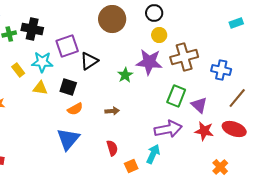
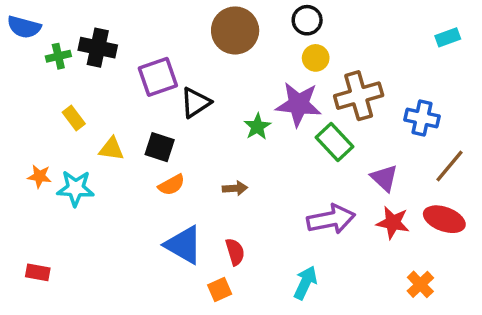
cyan star: (42, 62) -> (75, 188), moved
green rectangle: (176, 96) -> (335, 142), moved, turned -65
blue triangle: (68, 139) -> (184, 245), moved, turned -40
cyan arrow: (153, 154) -> (305, 283), moved
orange square: (131, 166) -> (220, 290), moved

